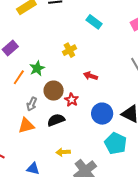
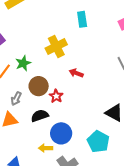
cyan rectangle: (94, 22) -> (82, 19), turned 42
yellow cross: (69, 50) -> (56, 46), size x1.5
blue circle: (102, 114) -> (61, 133), moved

